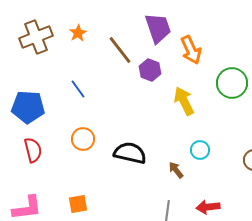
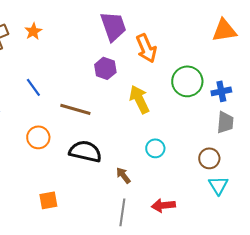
brown line: (120, 50) -> (75, 109), moved, turned -36
brown arrow: (176, 170) -> (123, 175), moved
orange square: (78, 204) -> (48, 200), moved

